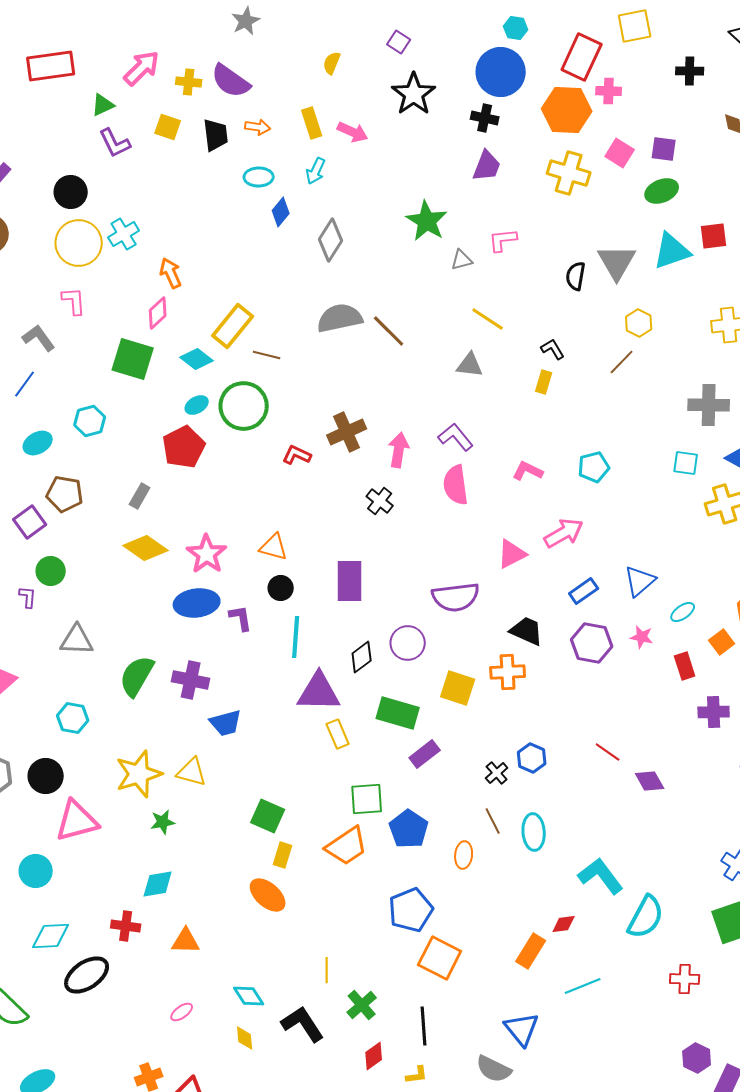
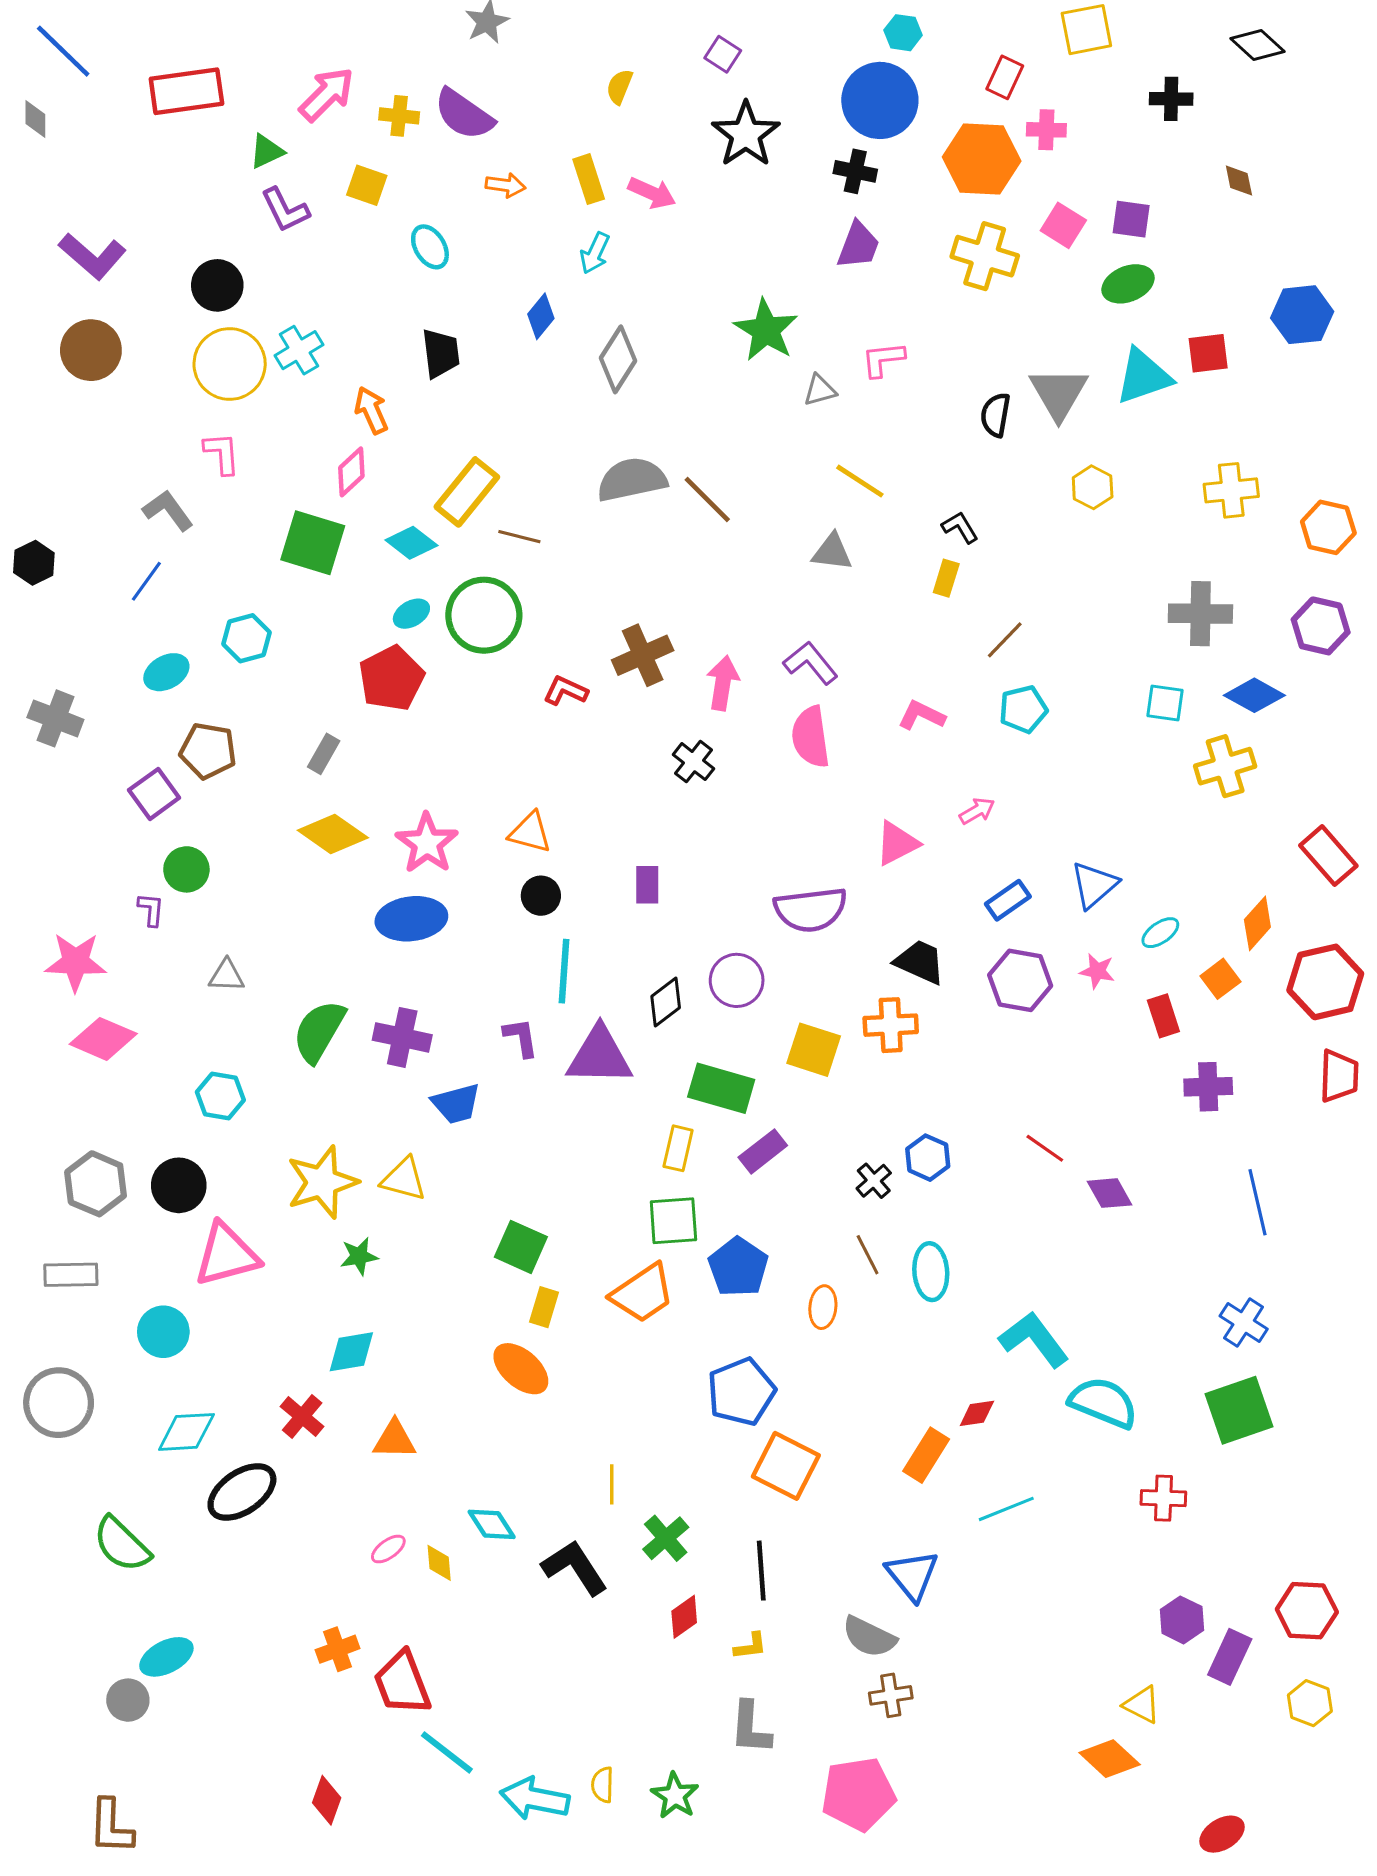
red rectangle: (582, 57) -> (1005, 77), size x0.6
black trapezoid: (216, 135) -> (441, 353), moved
cyan ellipse: (259, 177) -> (430, 247), moved, turned 60
brown line: (622, 362) -> (1005, 640), moved
pink arrow: (564, 533) -> (977, 811), size x0.6
purple rectangle: (350, 581) -> (647, 885), size x0.6
purple L-shape: (241, 618) -> (521, 1037), moved
gray triangle: (77, 640) -> (227, 976), size x0.7
yellow rectangle: (338, 734) -> (678, 1148), moved, turned 36
cyan semicircle: (646, 917) -> (1103, 1403), turned -96
red cross: (126, 926) -> (302, 1416), turned 32
yellow diamond: (245, 1038) -> (439, 1563), moved

